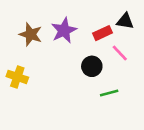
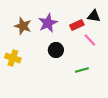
black circle: (92, 66) -> (56, 50), moved

